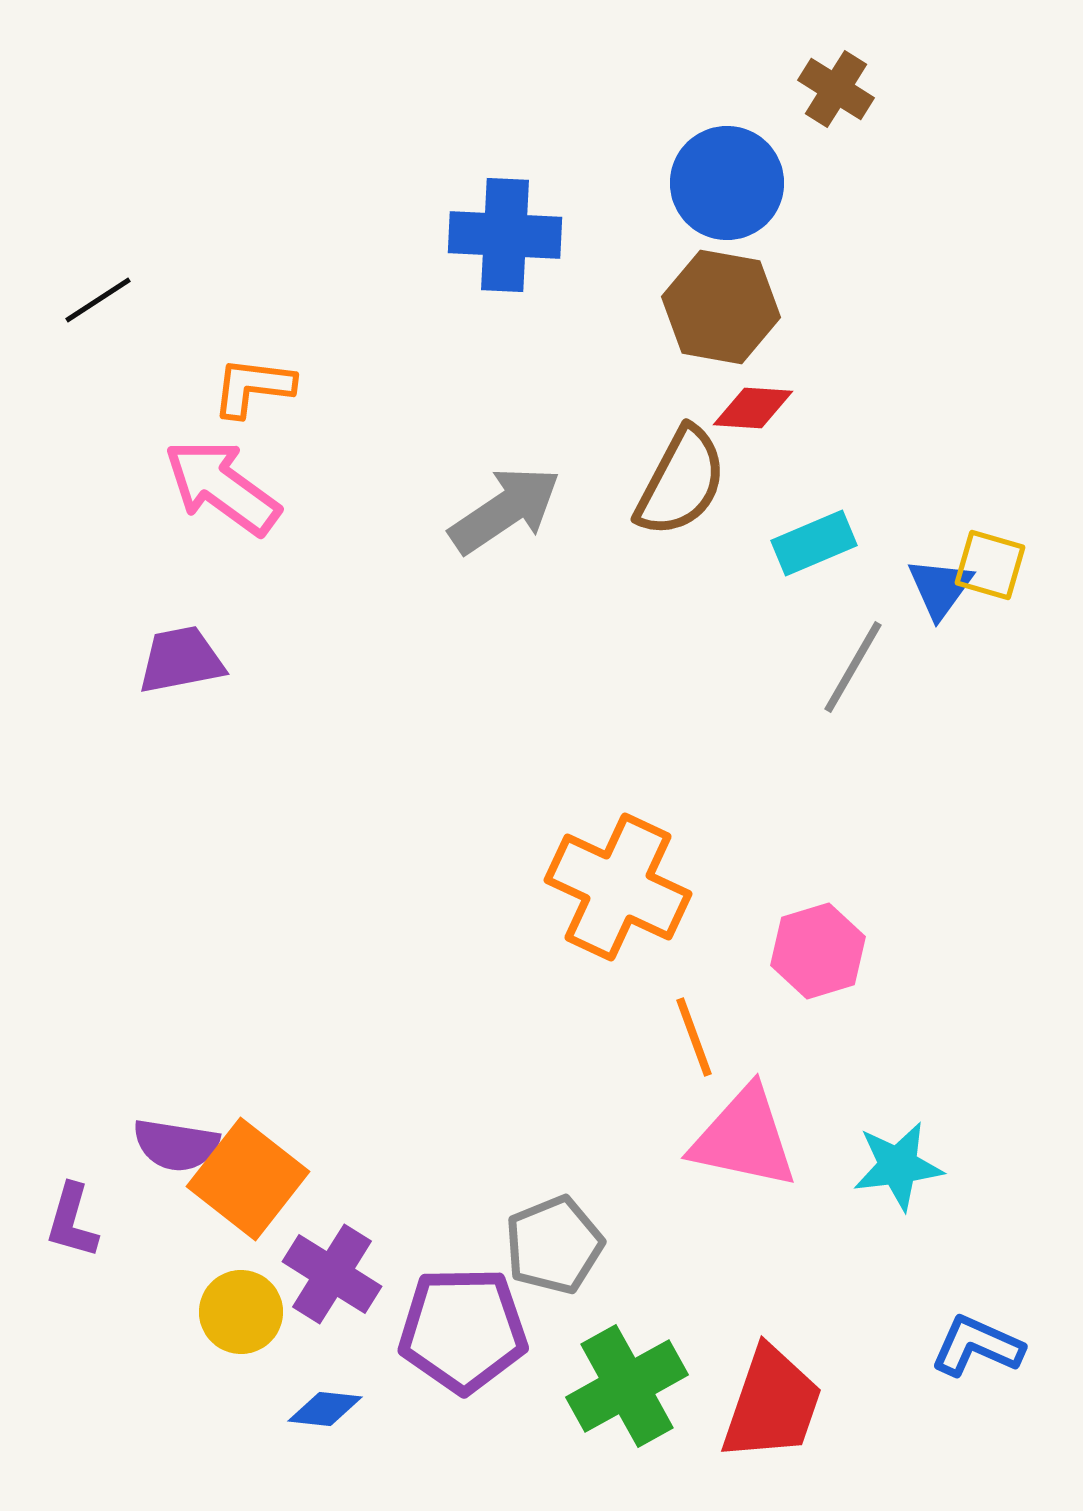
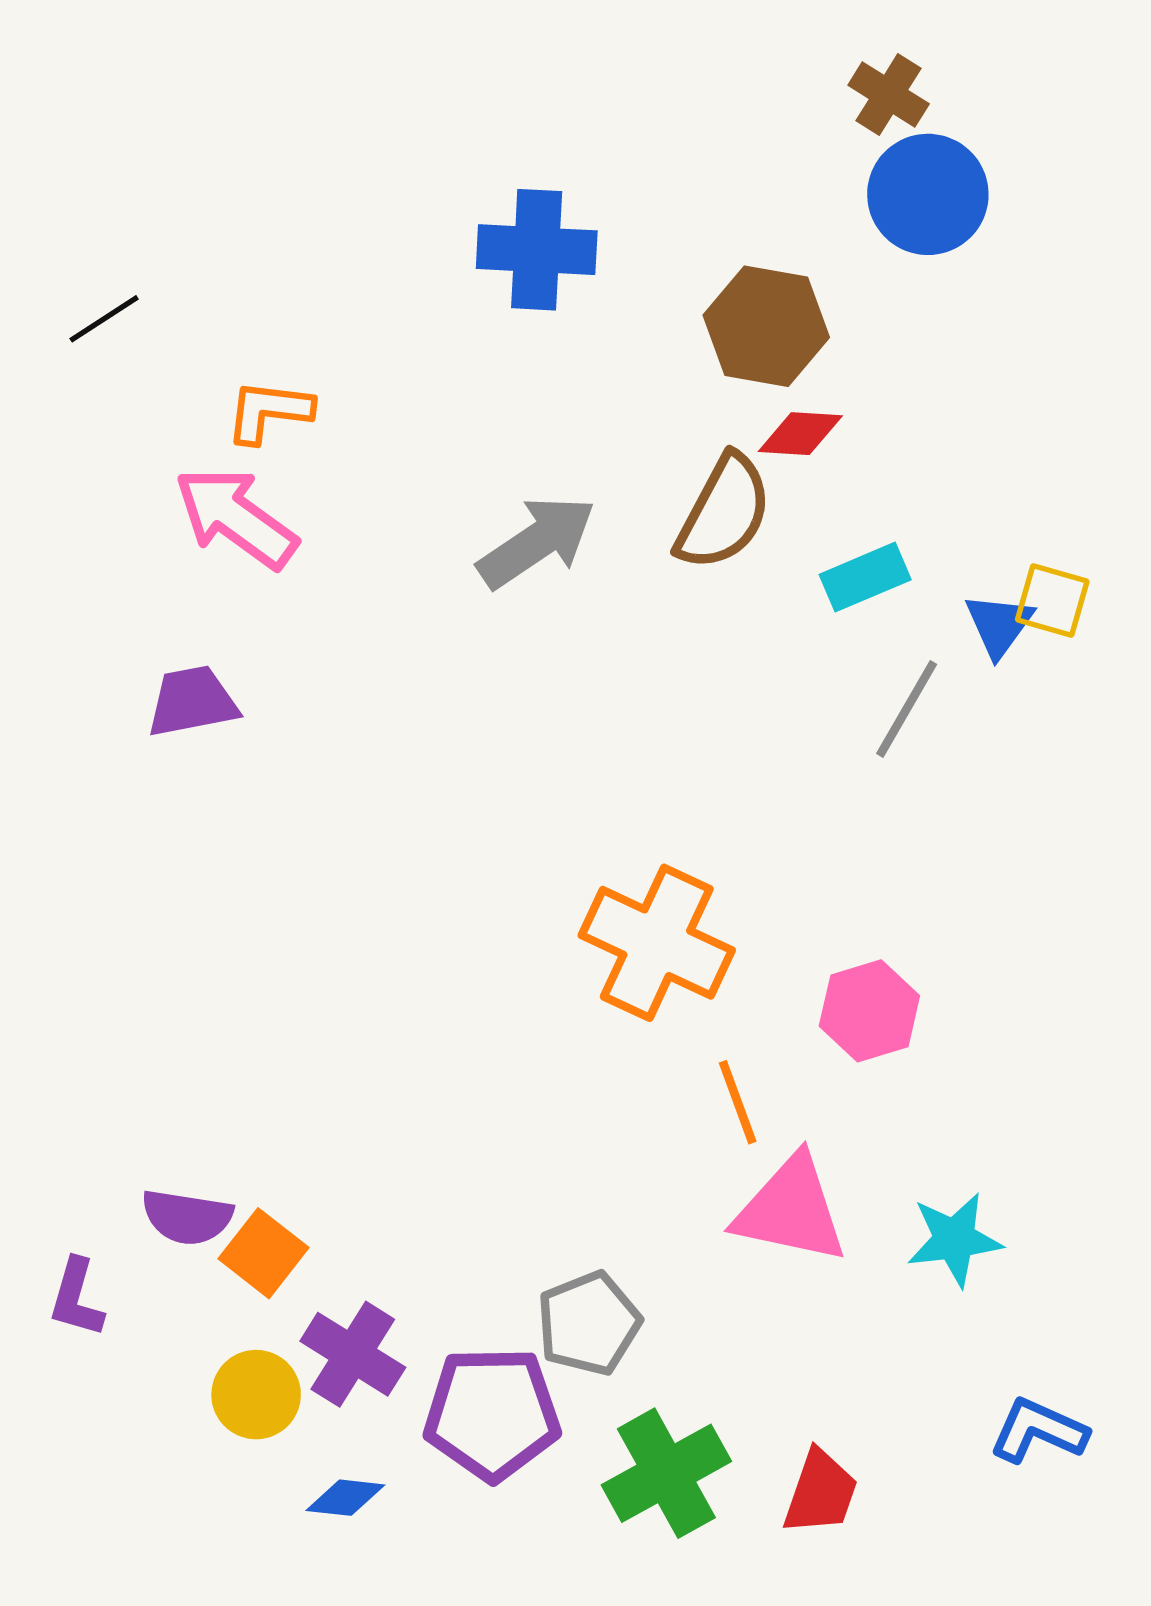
blue circle: (727, 183) -> (928, 194), moved
orange square: (248, 1179) -> (264, 1253), size x0.7
red trapezoid: (772, 1404) -> (821, 1492), size x0.7

